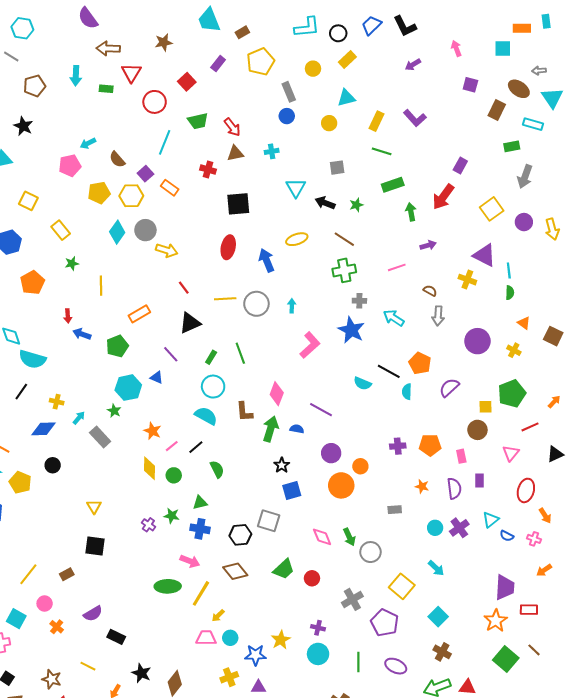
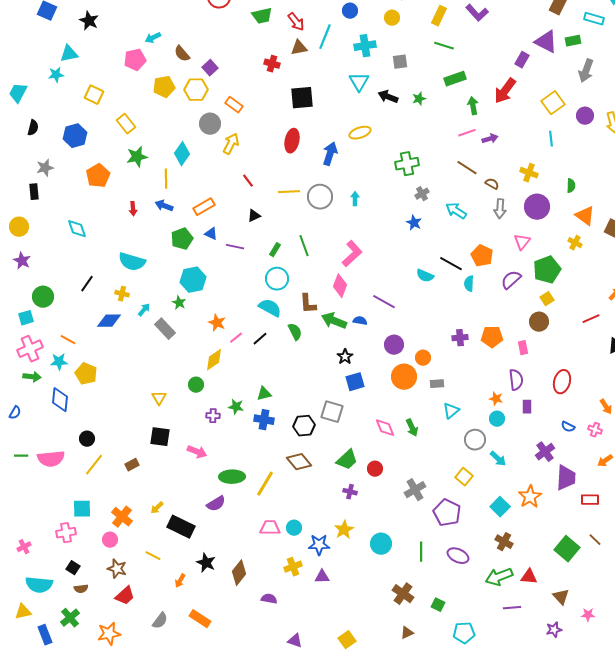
cyan line: (165, 142) -> (325, 37), moved
cyan cross: (272, 151) -> (365, 46), moved, size x1.5
orange rectangle: (170, 188) -> (234, 105), moved
cyan diamond: (117, 232) -> (182, 154), moved
brown line: (344, 239) -> (467, 168), moved
yellow arrow: (167, 250) -> (231, 144), turned -80
purple triangle: (485, 255) -> (546, 42), moved
blue arrow: (267, 260) -> (330, 154), turned 40
green star: (72, 263) -> (137, 157), size x1.5
pink line: (397, 267) -> (467, 133), moved
cyan line: (509, 270) -> (551, 139), moved
gray cross: (359, 301) -> (422, 194), turned -32
black triangle: (190, 323) -> (254, 216), size x0.6
orange triangle: (524, 323) -> (585, 216), size x1.5
blue star: (351, 330) -> (414, 223), size x0.6
blue arrow: (82, 334) -> (164, 206), moved
purple circle: (477, 341) -> (537, 207), moved
pink L-shape: (310, 345) -> (352, 254), moved
purple line: (171, 354) -> (235, 247), turned -36
cyan semicircle: (32, 359) -> (132, 262), moved
blue triangle: (157, 377) -> (211, 234), moved
green pentagon: (512, 394) -> (547, 270), moved
yellow square: (486, 407) -> (547, 299), turned -32
green arrow: (271, 429) -> (334, 321), turned -85
pink triangle: (511, 453) -> (522, 242), moved
black circle: (53, 465) -> (87, 439), moved
yellow diamond: (149, 468) -> (214, 360), turned 55
green semicircle: (217, 469) -> (295, 332), moved
green circle: (174, 475) -> (196, 385), moved
purple rectangle: (479, 480) -> (527, 407), moved
orange star: (422, 486) -> (496, 399), moved
red ellipse: (526, 490) -> (562, 382), moved
gray rectangle: (395, 510) -> (437, 384), moved
cyan triangle: (491, 520) -> (451, 411), moved
purple cross: (148, 525) -> (213, 416), turned -32
purple cross: (459, 528) -> (545, 452), moved
gray circle: (371, 552) -> (475, 440), moved
pink arrow: (190, 561) -> (197, 452), moved
yellow square: (402, 586) -> (464, 477), size x0.7
pink circle: (45, 604) -> (110, 540), moved
purple semicircle: (93, 614) -> (216, 504), moved
yellow arrow: (218, 616) -> (157, 508), moved
cyan square: (16, 619) -> (82, 509), turned -30
orange star: (496, 621) -> (530, 497), moved
orange cross: (57, 627) -> (122, 517), size x1.5
purple cross: (318, 628) -> (350, 492), moved
black rectangle: (116, 637) -> (181, 527), size x1.5

